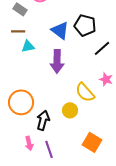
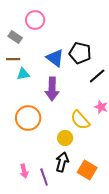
orange circle: (21, 102) -> (28, 118), moved
black arrow: (43, 120) -> (62, 162), moved

